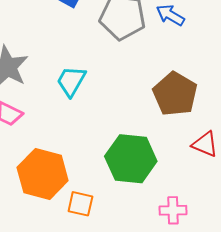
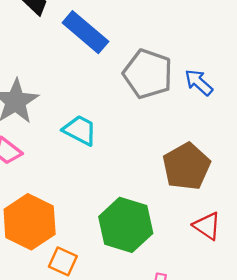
cyan trapezoid: (71, 81) -> (80, 130), turned 76

